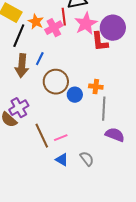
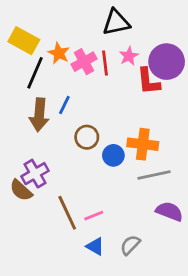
red line: (64, 17) -> (105, 63), moved
pink star: (86, 24) -> (129, 56), size x0.6
brown circle: (56, 82) -> (87, 137), size x0.7
orange cross: (96, 87) -> (143, 144), size x1.5
gray line: (104, 109) -> (154, 175), turned 75
gray semicircle: (87, 159) -> (130, 245), turned -98

